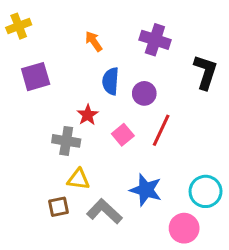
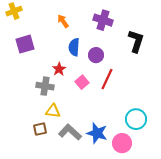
blue star: (146, 190) -> (97, 133), moved

